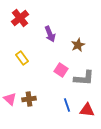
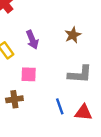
purple arrow: (50, 34) -> (32, 40), moved
pink square: (61, 70) -> (29, 74), moved, turned -32

